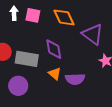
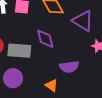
orange triangle: (55, 74) -> (52, 85), moved

